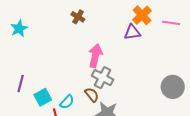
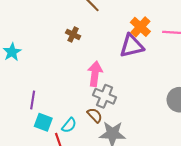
purple triangle: (132, 32) -> (132, 46), size x1.4
purple line: (21, 83) -> (33, 100), moved
cyan square: (43, 97) -> (43, 122), turned -36

